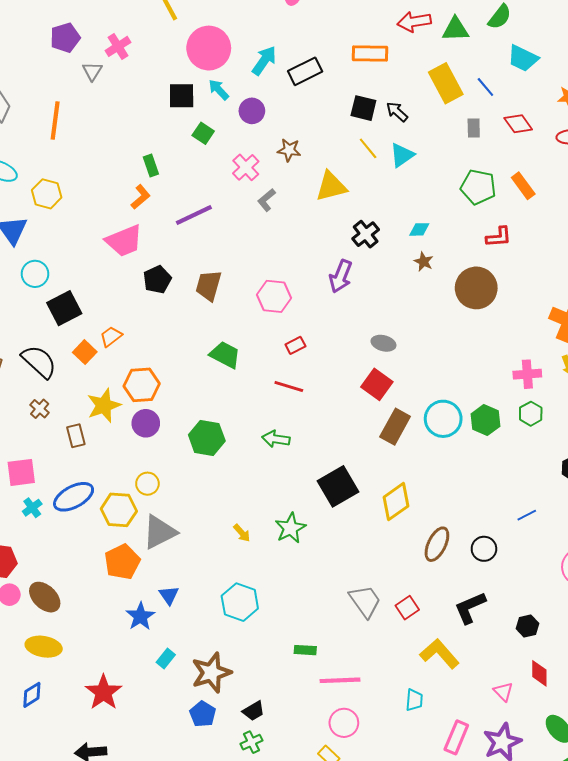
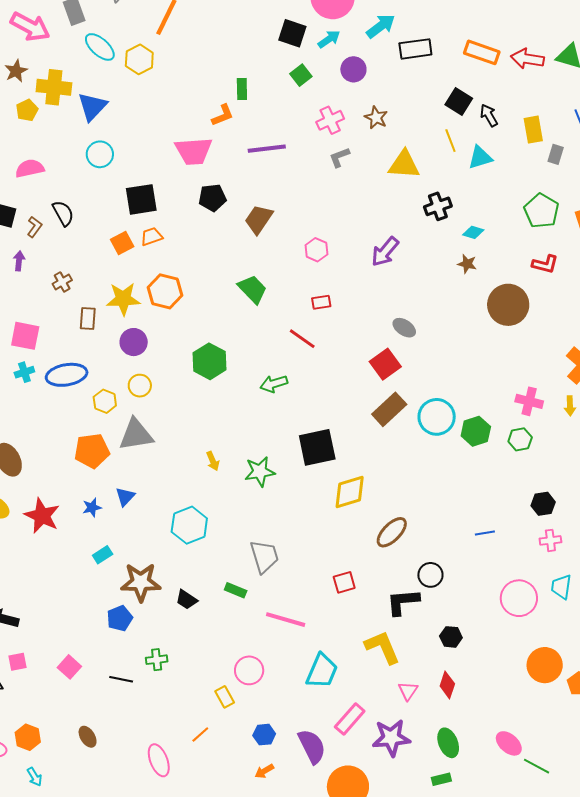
red arrow: (414, 22) -> (527, 59), moved
yellow rectangle: (446, 83) -> (533, 130), moved, size x0.7
cyan arrow: (219, 90) -> (329, 39), turned 80
yellow hexagon: (47, 194) -> (139, 59), moved
black cross: (366, 234) -> (438, 206), moved
brown star: (424, 262) -> (467, 264), turned -30
pink hexagon: (274, 296) -> (316, 250), size x0.7
black square: (64, 308) -> (141, 199), moved
black semicircle: (39, 362) -> (63, 213), moved, size x0.7
purple circle: (146, 423) -> (134, 342), moved
green arrow: (276, 439) -> (274, 384), turned -44
yellow diamond: (396, 502) -> (350, 492), moved
yellow hexagon: (119, 510) -> (105, 401), size x0.7
black circle: (484, 549) -> (430, 575), moved
gray trapezoid: (365, 601) -> (264, 556), moved
blue star: (140, 616) -> (92, 508), size x0.7
yellow L-shape: (439, 654) -> (382, 647), moved
pink line: (340, 680) -> (286, 620), moved
red star: (104, 692) -> (42, 516), moved, turned -30
cyan trapezoid: (414, 700) -> (322, 671), size x1.6
black trapezoid: (254, 711) -> (187, 600), moved, turned 45

